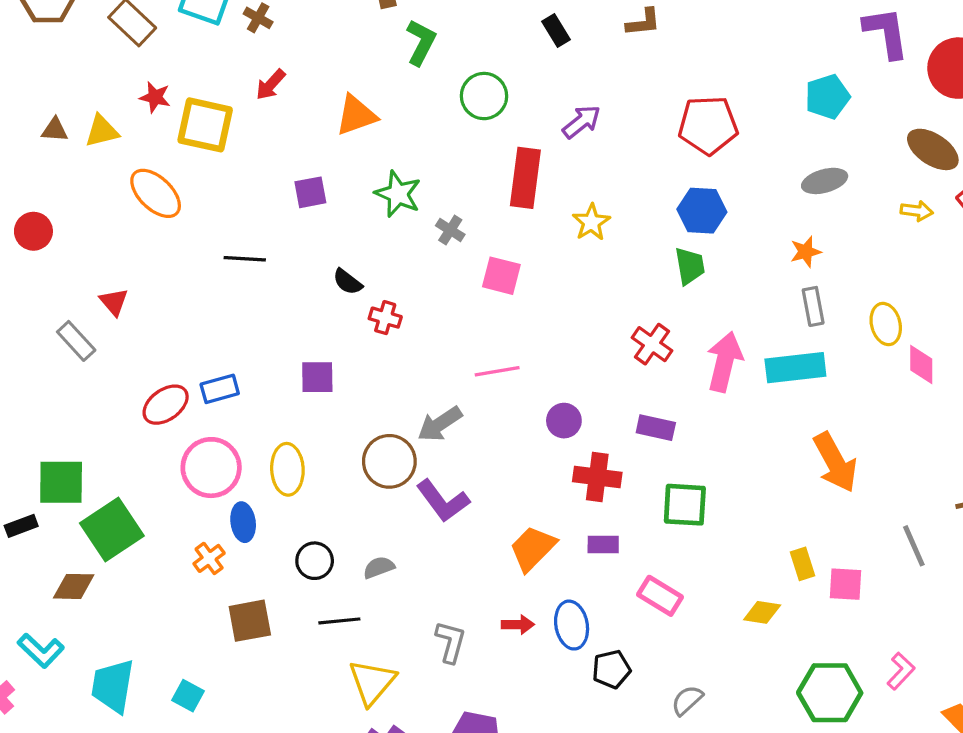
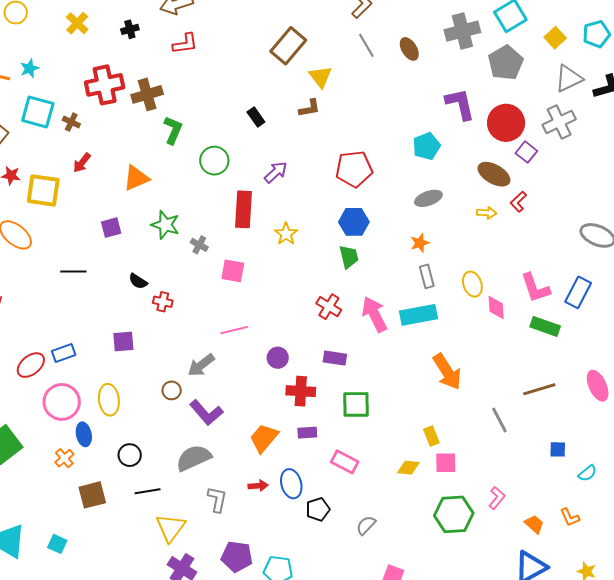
pink arrow: (725, 362) -> (374, 314), turned -36
brown circle: (389, 461) -> (172, 390), size x0.6
gray semicircle: (379, 567) -> (194, 458), moved, size x1.8
pink square: (845, 584) -> (446, 463), moved

